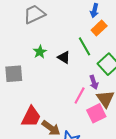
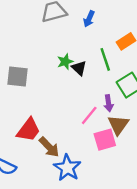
blue arrow: (94, 10) -> (89, 19), moved
green star: (40, 52) -> (65, 62), moved

